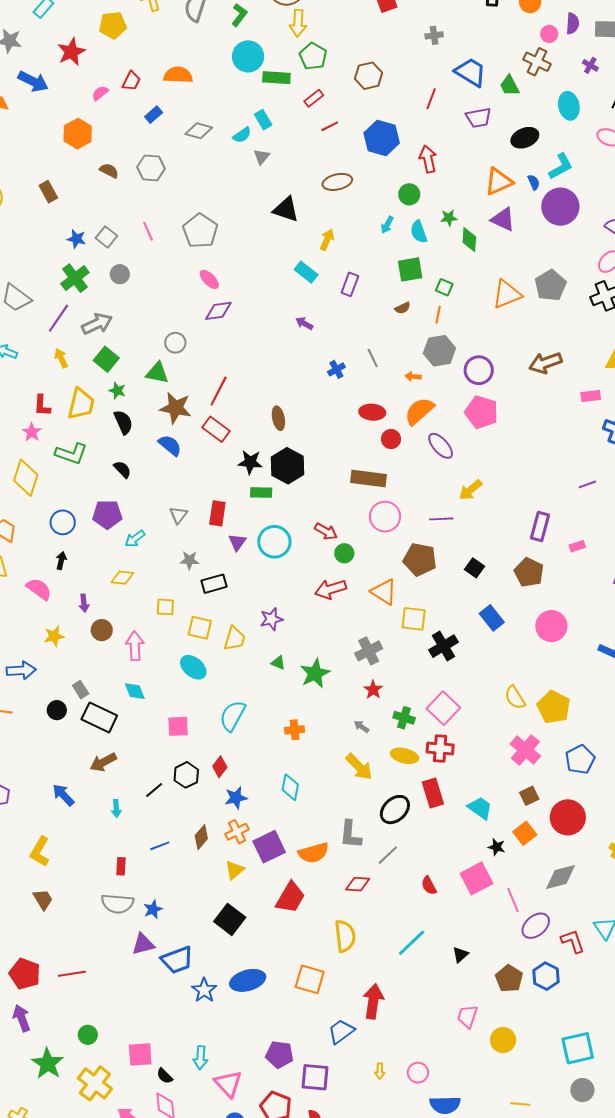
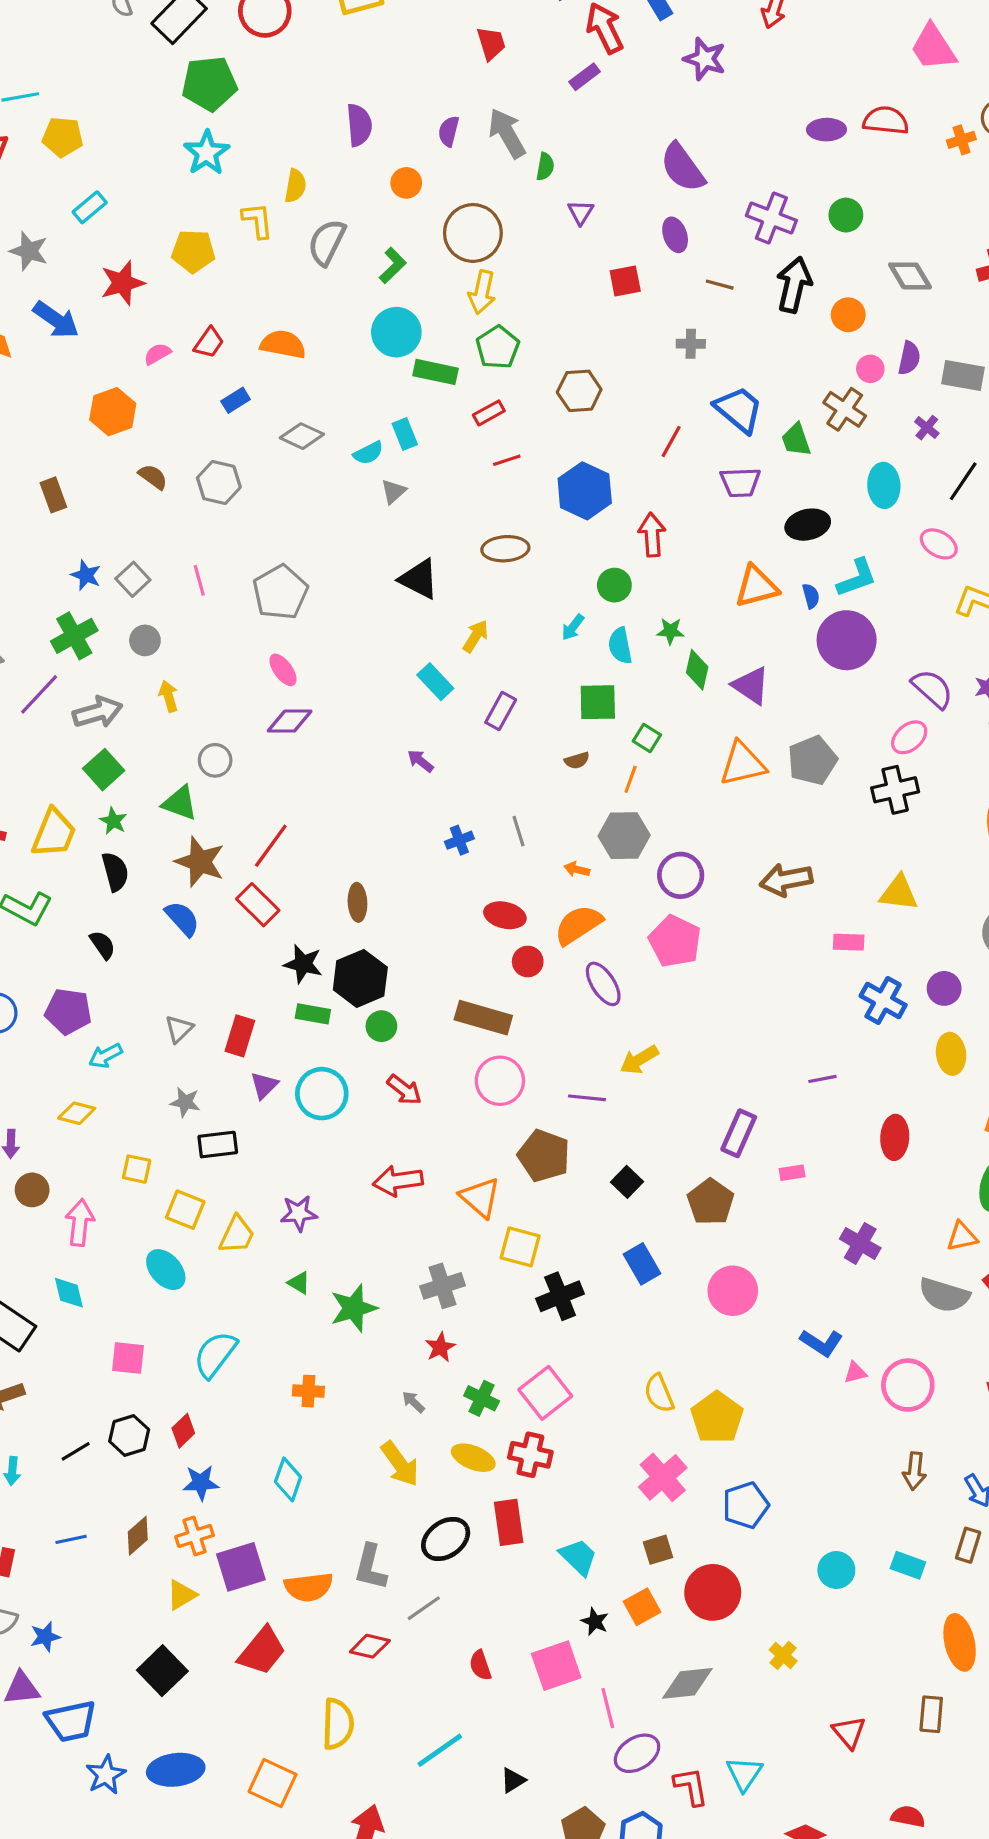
purple triangle: (503, 219) -> (751, 686), moved
yellow arrow: (61, 358) -> (169, 696), moved
green circle: (344, 553) -> (381, 1026), moved

